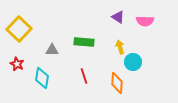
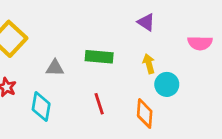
pink semicircle: (145, 21) -> (200, 43), moved

